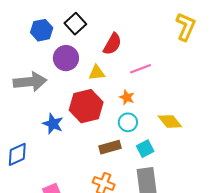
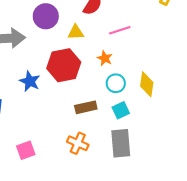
yellow diamond: (170, 121) -> (147, 84), turned 45
cyan circle: (128, 122) -> (116, 83), moved

